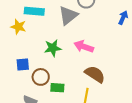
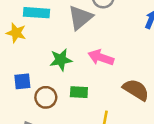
brown semicircle: (95, 74) -> (136, 90), moved
green rectangle: (57, 88) -> (79, 92), moved

